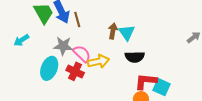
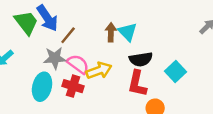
brown line: (77, 19) -> (68, 35), moved, turned 63
red L-shape: (146, 81) -> (137, 84), moved, turned -75
cyan square: (161, 87) -> (175, 71), moved, turned 30

